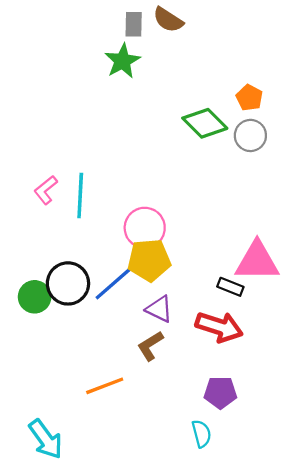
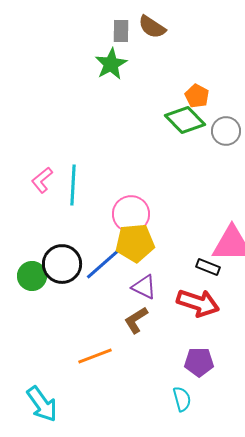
orange pentagon: (249, 98) -> (197, 96), moved

